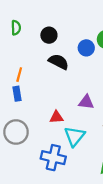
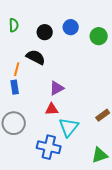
blue circle: (86, 48) -> (71, 27), moved
black semicircle: (59, 62) -> (36, 57), moved
purple triangle: (86, 102) -> (57, 88), moved, turned -35

